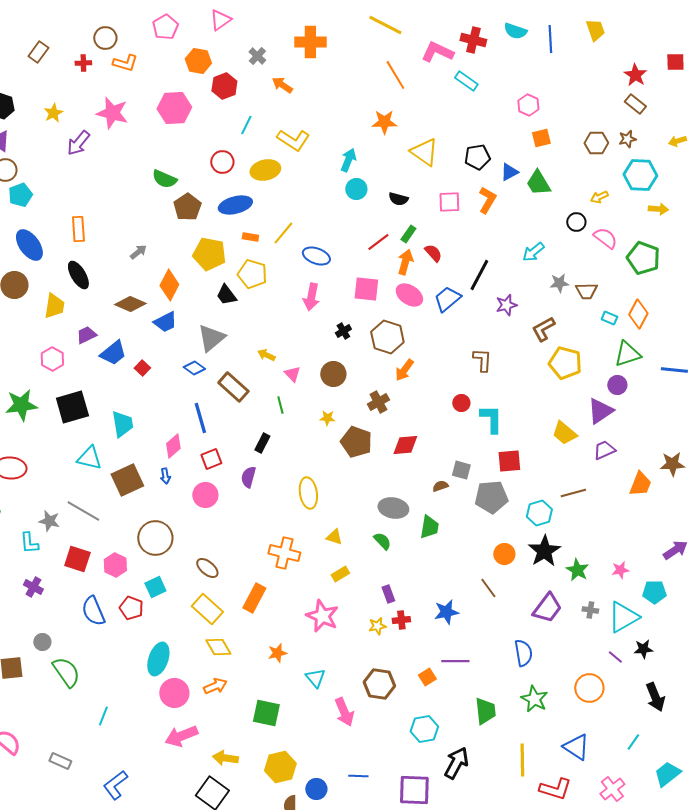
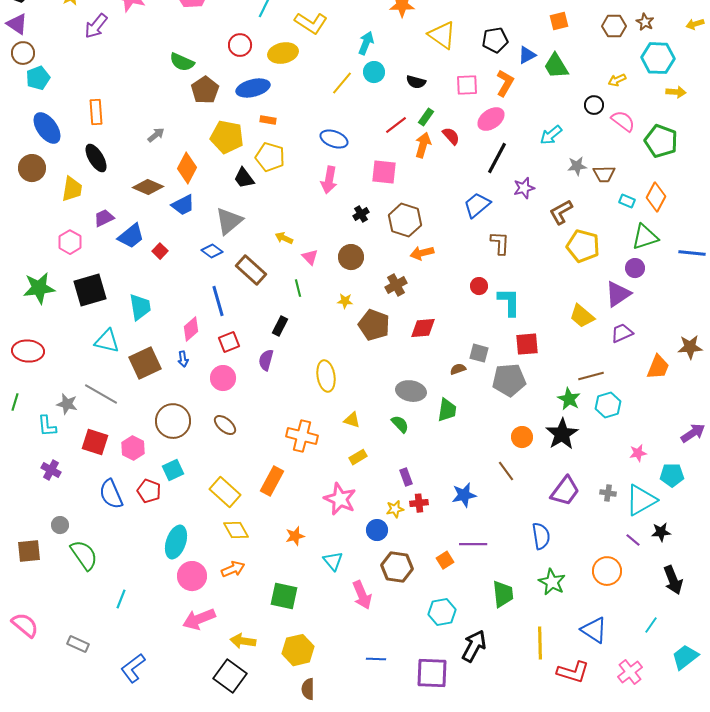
brown star: (627, 139) -> (645, 22), turned -30
yellow line: (283, 233) -> (342, 83), moved
pink ellipse: (409, 295) -> (491, 119), moved, turned -68
blue trapezoid: (447, 299) -> (477, 205), moved
orange arrow: (404, 370) -> (422, 253), turned 40
cyan hexagon: (539, 513) -> (608, 405), moved
brown ellipse: (207, 568) -> (225, 425), moved
green star: (577, 570) -> (569, 399), moved
blue circle: (316, 789) -> (377, 530), moved

